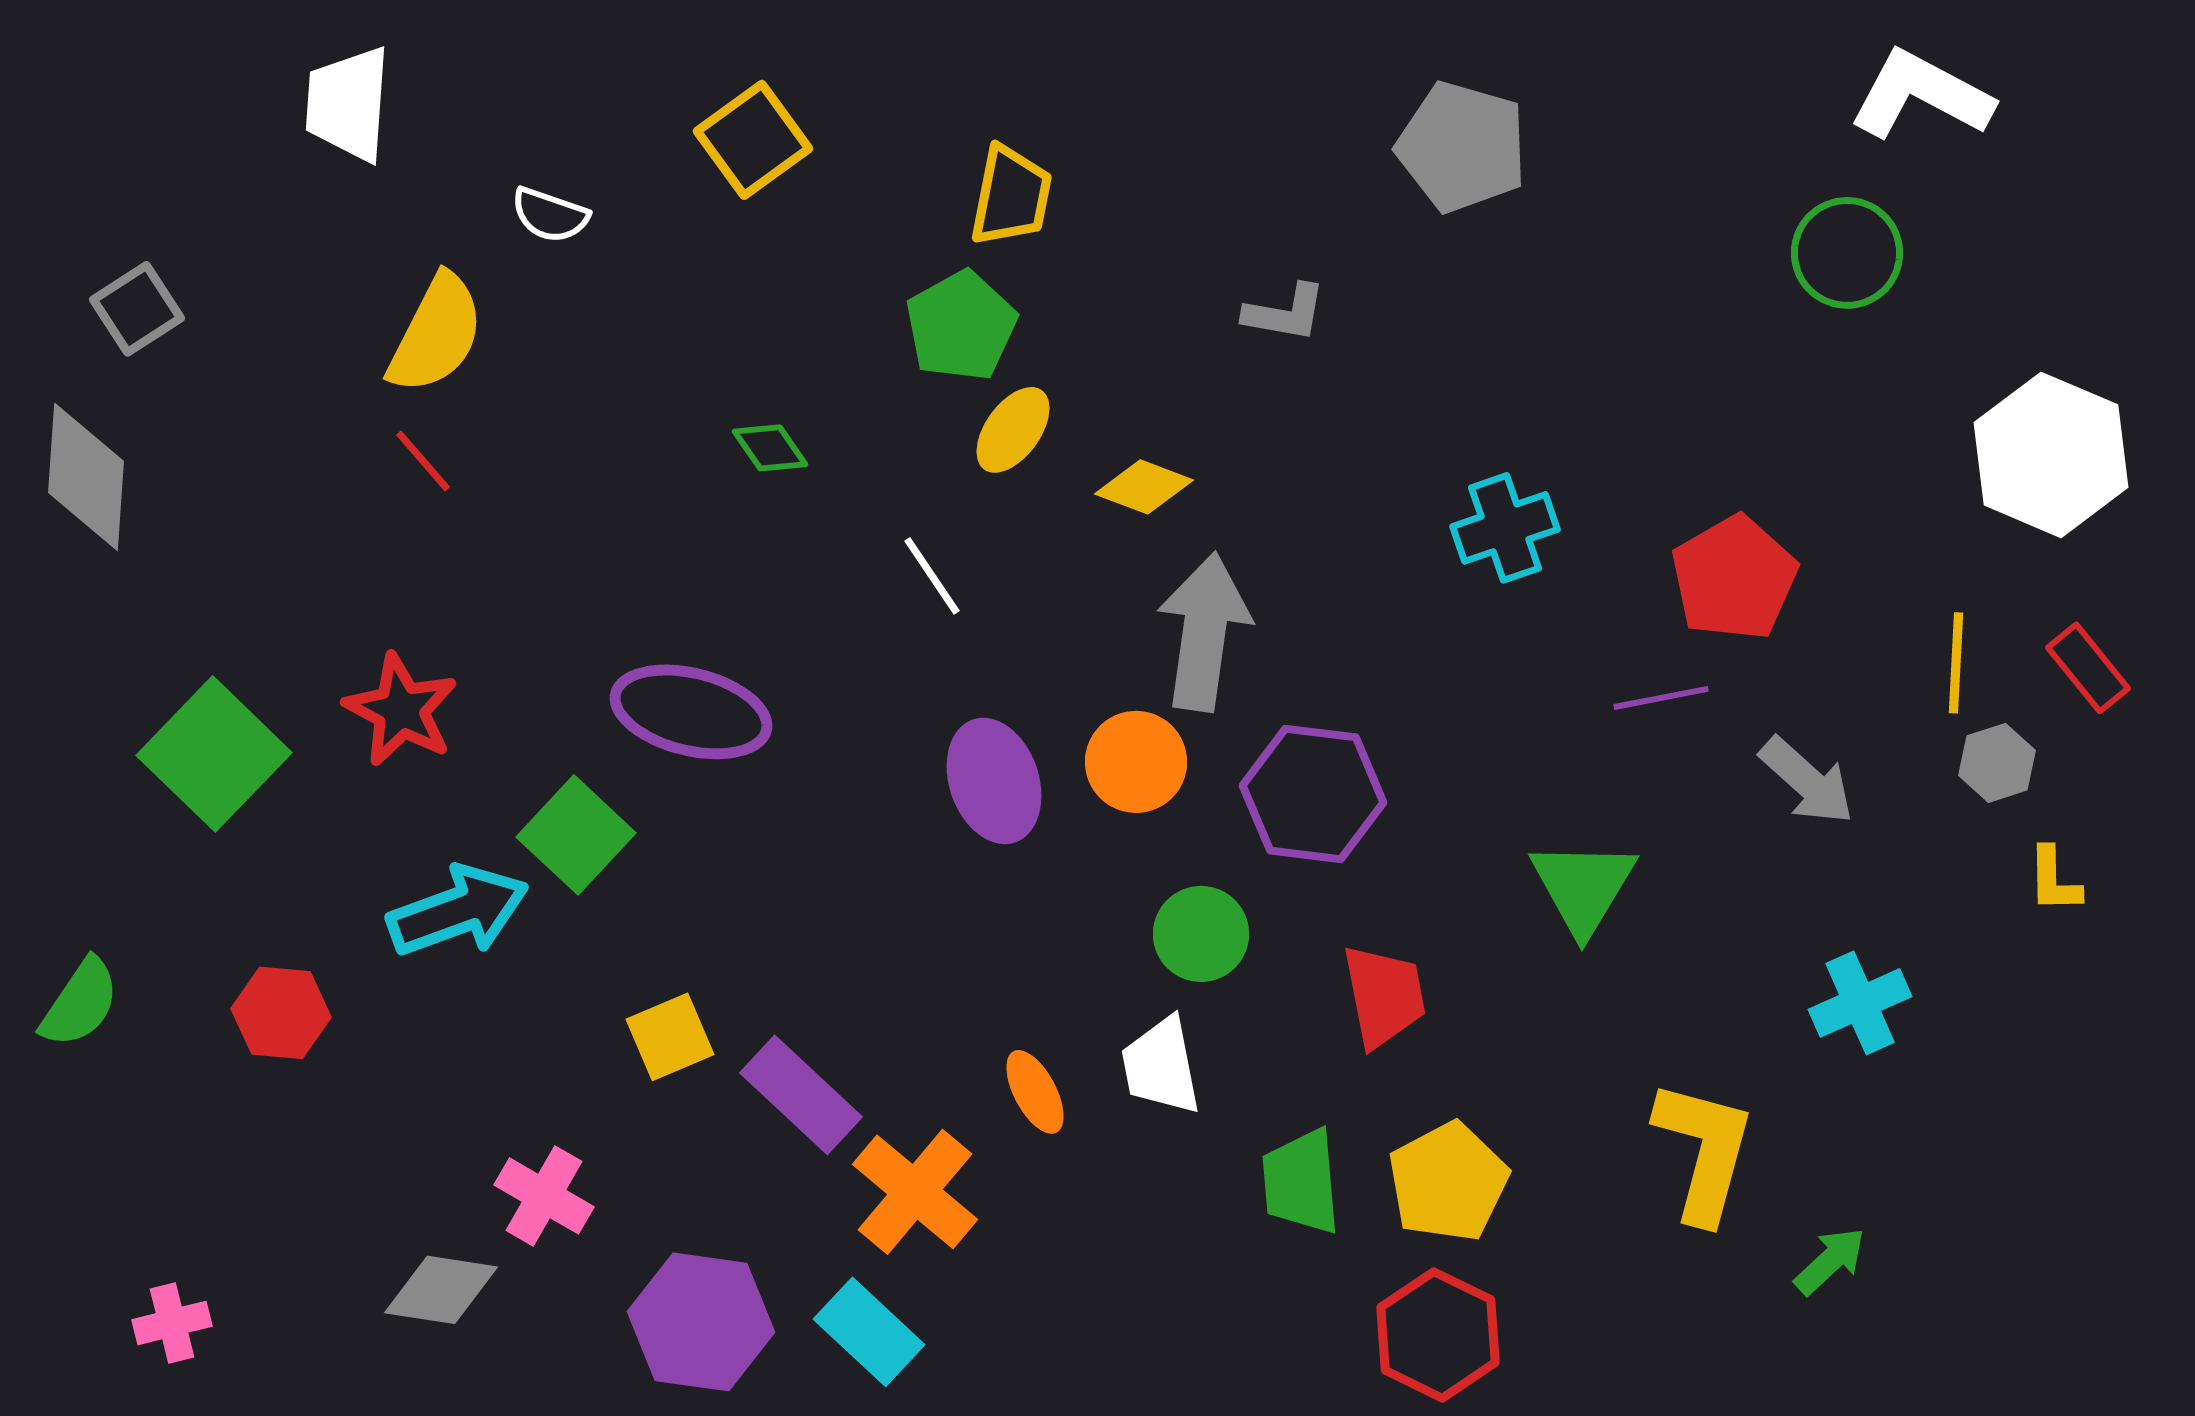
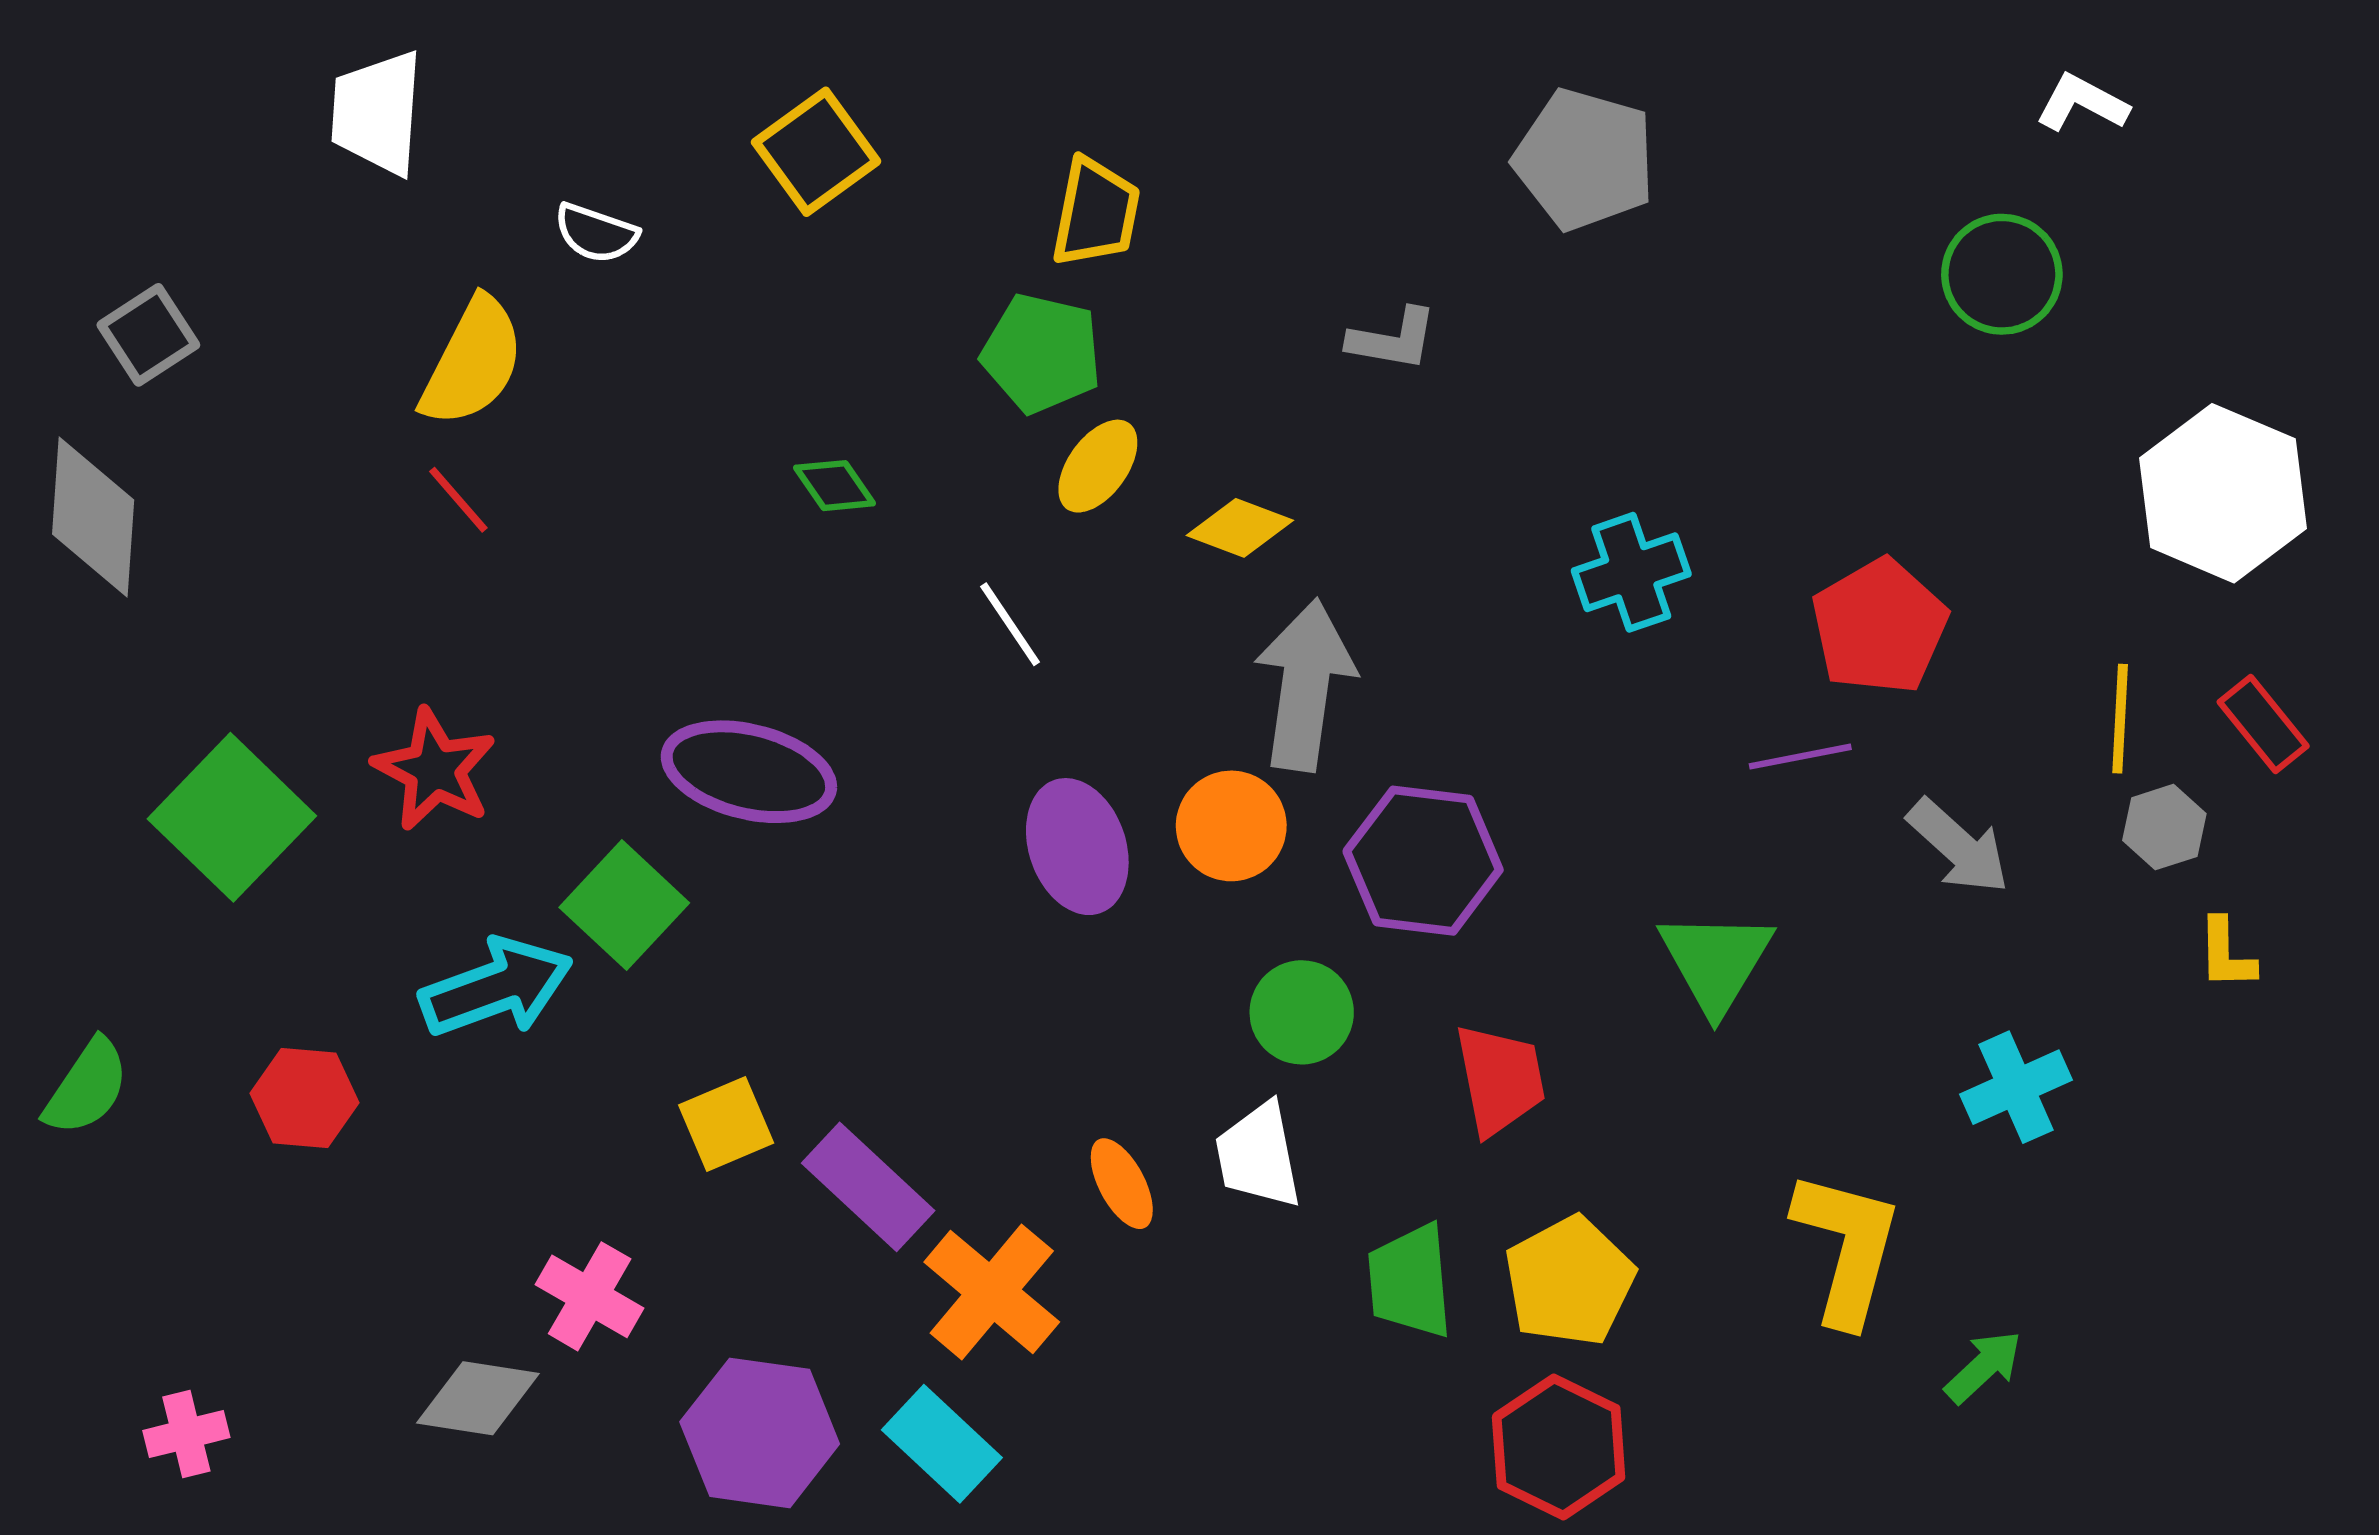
white L-shape: (1921, 95) -> (2082, 103), size x0.6
green pentagon: (961, 326) -> (1042, 353), turned -30

